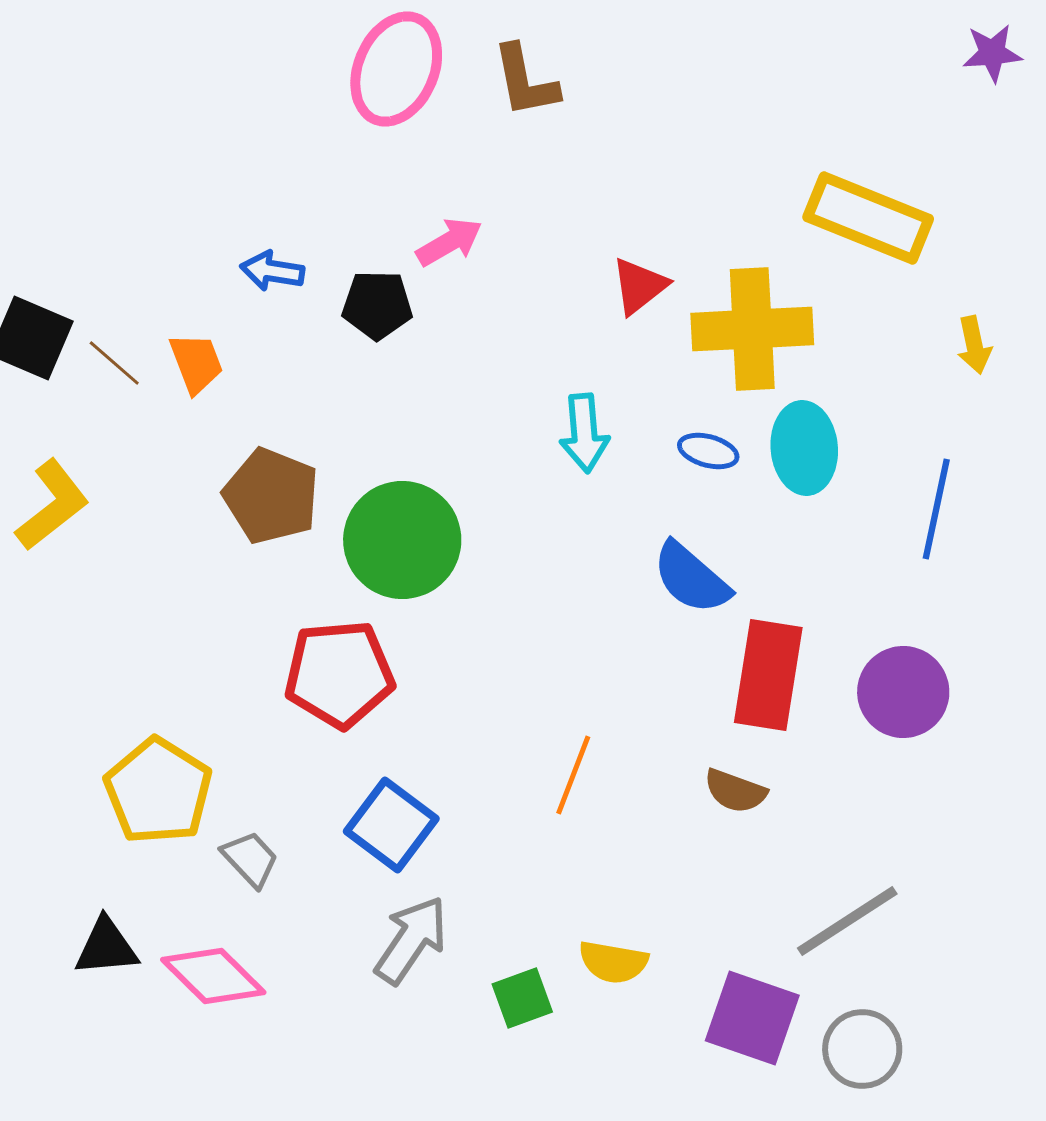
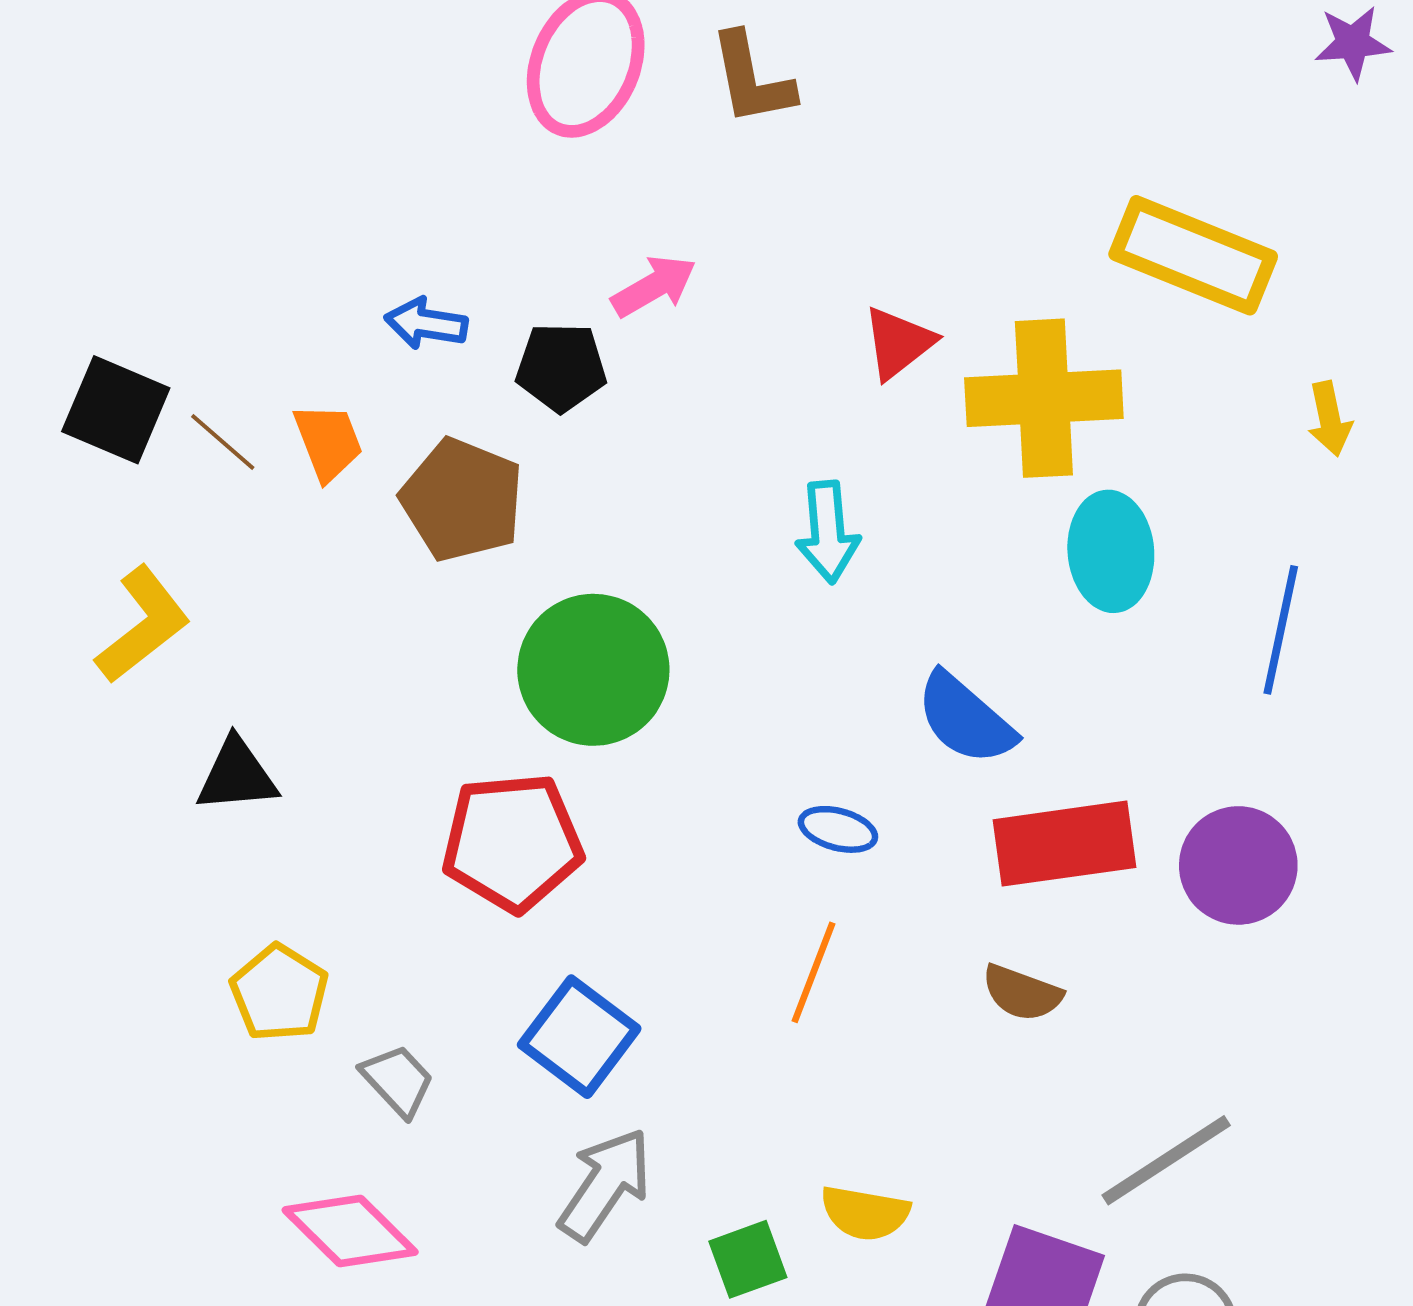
blue ellipse: (708, 451) -> (838, 829), moved
brown pentagon: (271, 496) -> (462, 500), moved
red rectangle: (768, 675) -> (1065, 844), turned 73
yellow pentagon: (158, 791) -> (279, 993), size x0.7
black triangle: (106, 947) -> (237, 775), moved

